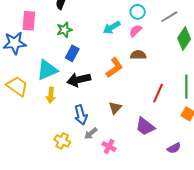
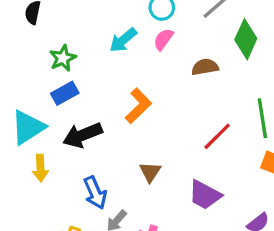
green star: (64, 30) -> (63, 58), moved
blue rectangle: (72, 53) -> (65, 93), turned 42
brown semicircle: (138, 55) -> (205, 67), moved
red line: (158, 93) -> (217, 136), turned 30

